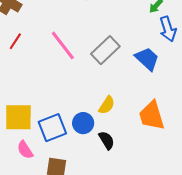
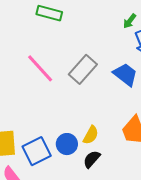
yellow semicircle: (107, 105) -> (91, 135), moved
black semicircle: (107, 140) -> (92, 159), turned -102

